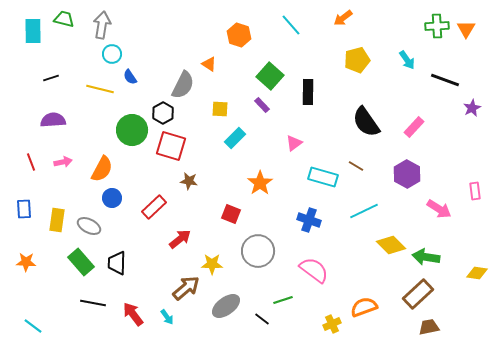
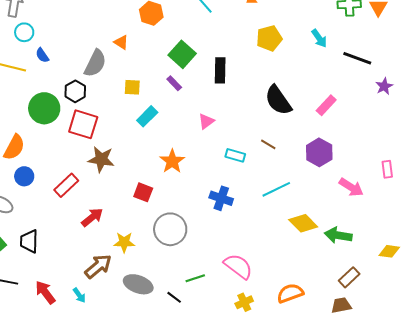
cyan rectangle: (323, 177) -> (235, 155), size x0.7
brown star: (189, 181) -> (101, 159), size x1.5
pink semicircle: (314, 270) -> (238, 266), moved
brown rectangle: (418, 294) -> (349, 277), moved, size x0.7
gray ellipse: (226, 306) -> (138, 284), turned 56
orange semicircle: (364, 307) -> (290, 293), moved

